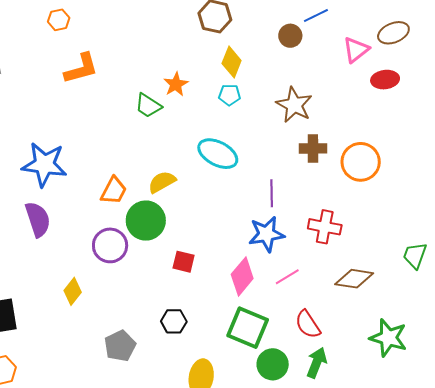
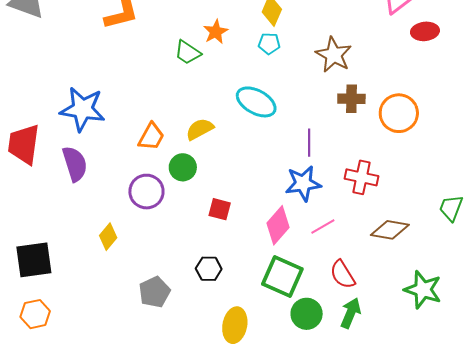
green circle: (146, 221) -> (183, 167), size x0.7

